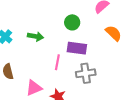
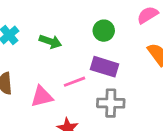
pink line: (57, 62) -> (75, 82), turned 49
pink triangle: (34, 88) -> (42, 96), moved

